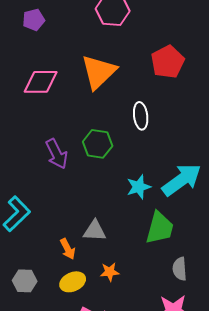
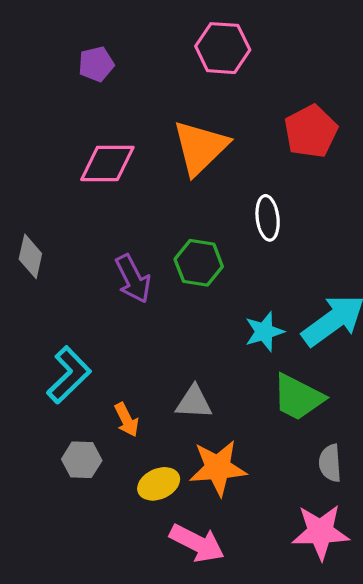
green trapezoid: (160, 228) -> (298, 397), turned 102
orange arrow: (68, 249) -> (127, 420), moved
orange star: (110, 272) -> (218, 468), size x1.8
gray hexagon: (25, 281) -> (82, 460), moved

